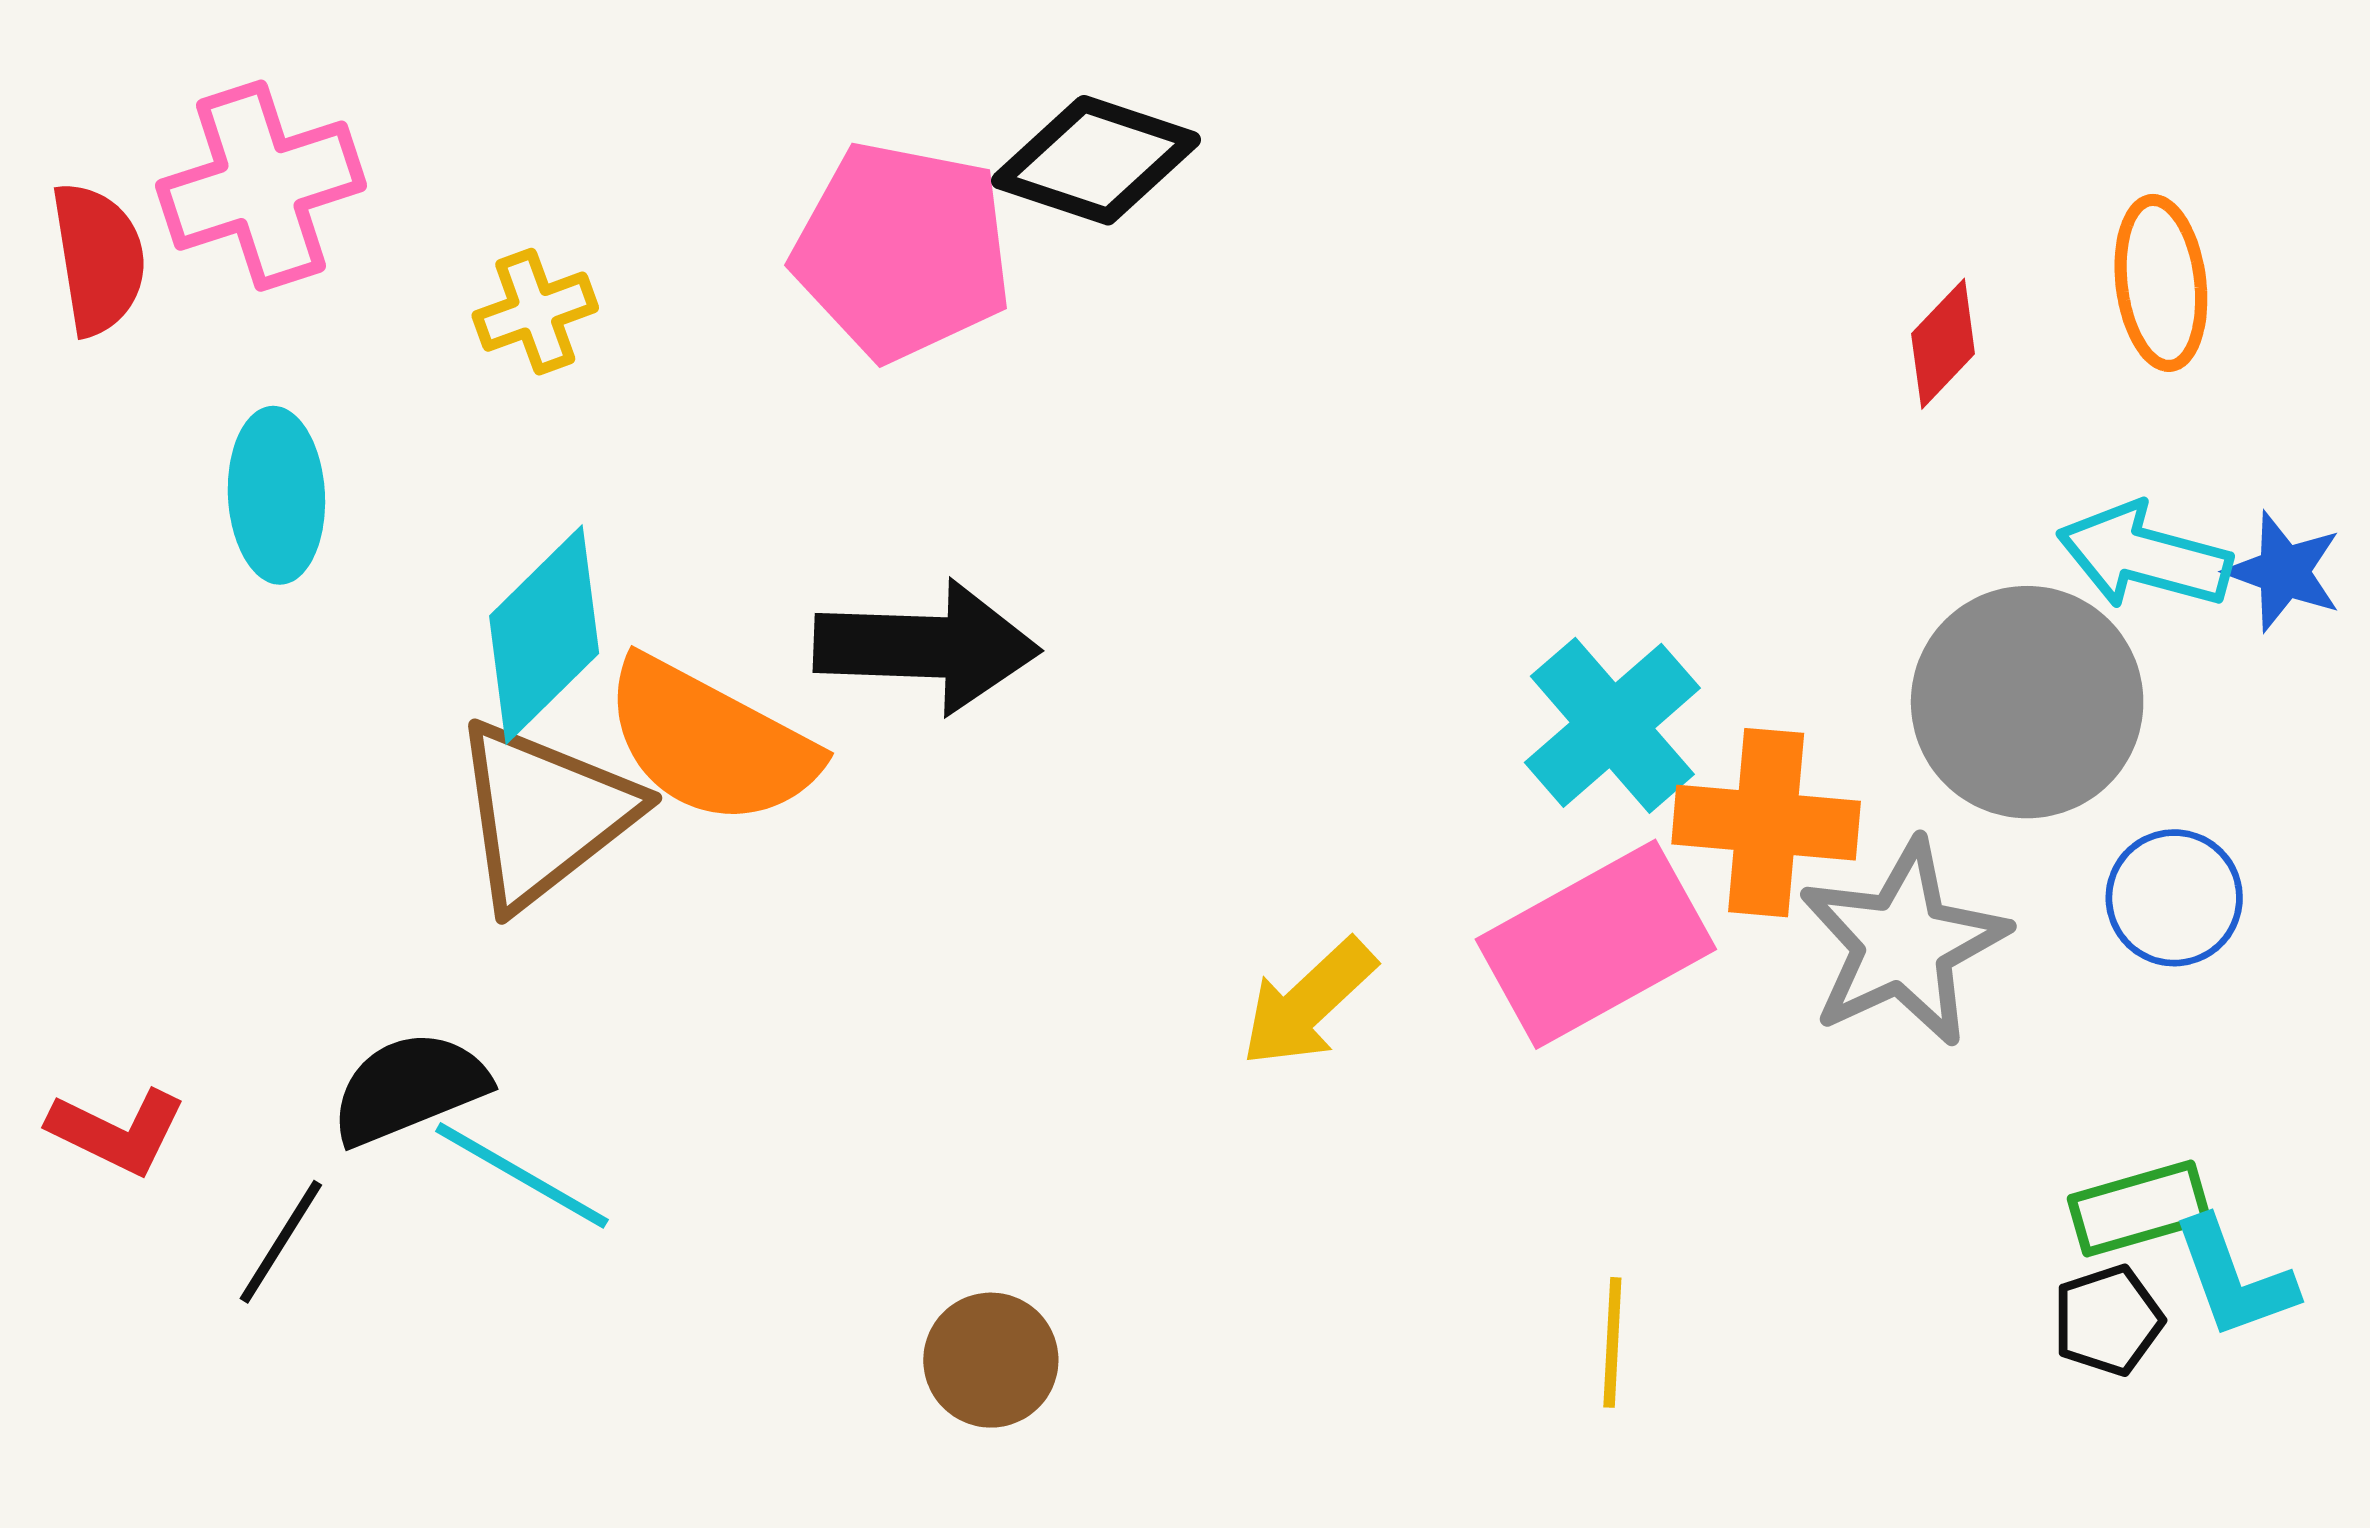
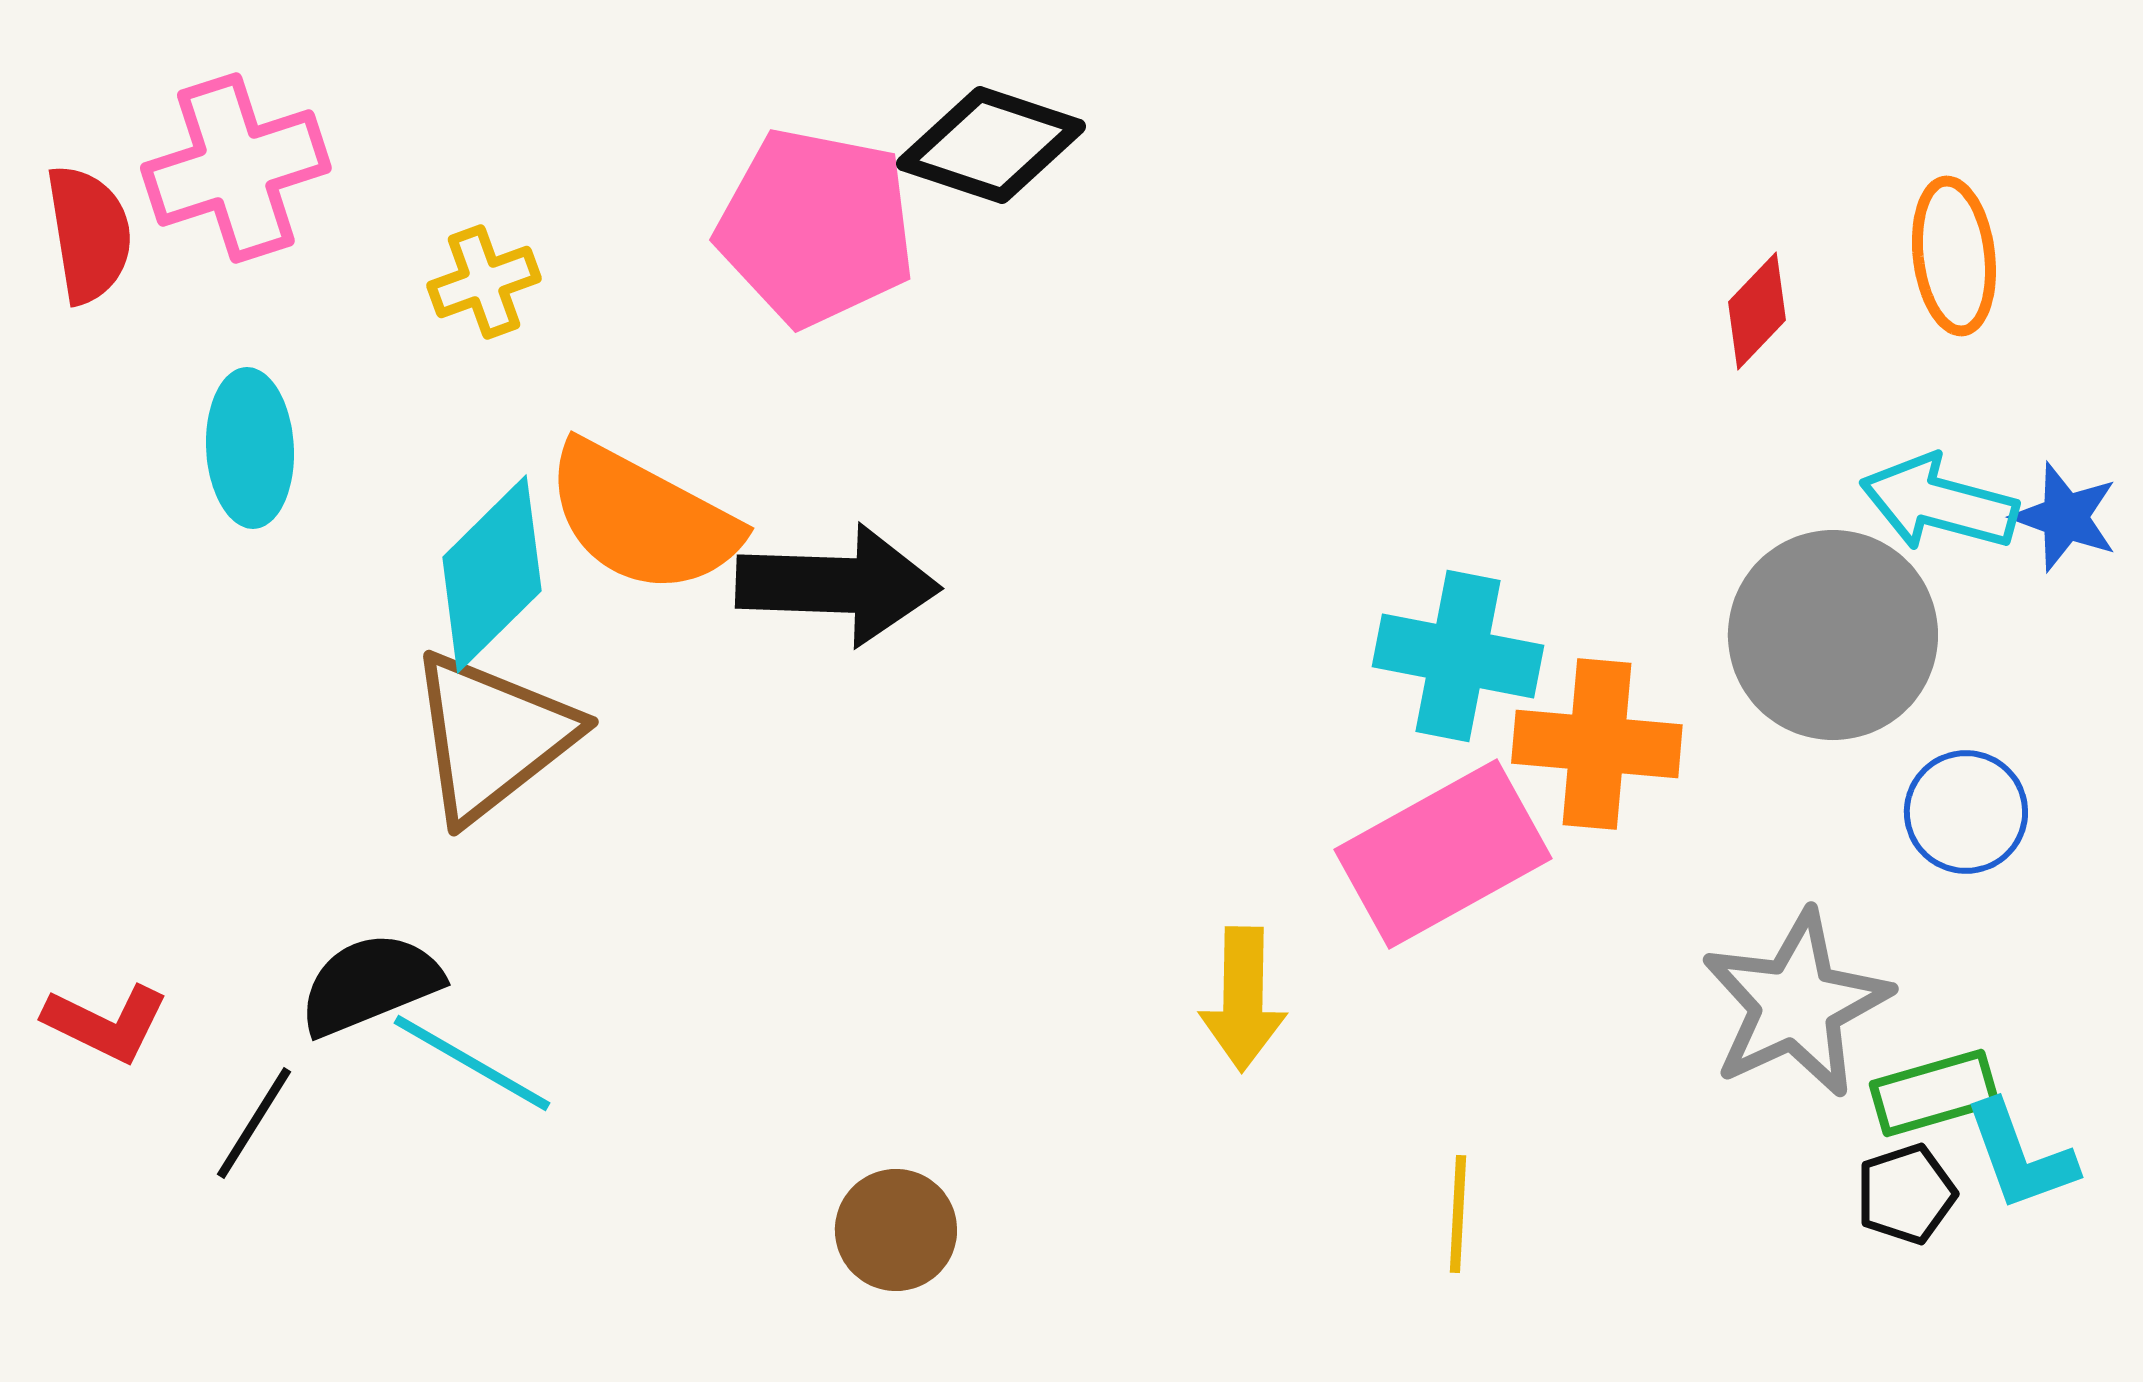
cyan cross: (1612, 725) -> (1458, 656), turned -38
orange semicircle: (710, 742) -> (642, 518), moved
gray star: (1903, 943) -> (1796, 1004), moved
yellow arrow: (1308, 1003) -> (1243, 999), moved, turned -46

